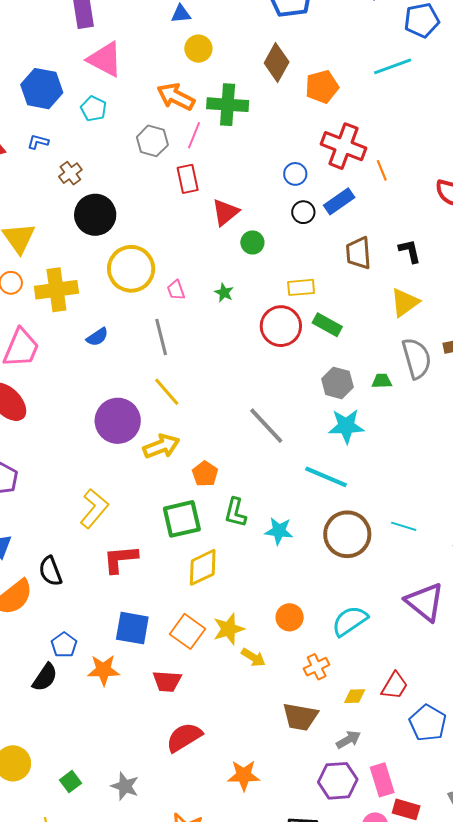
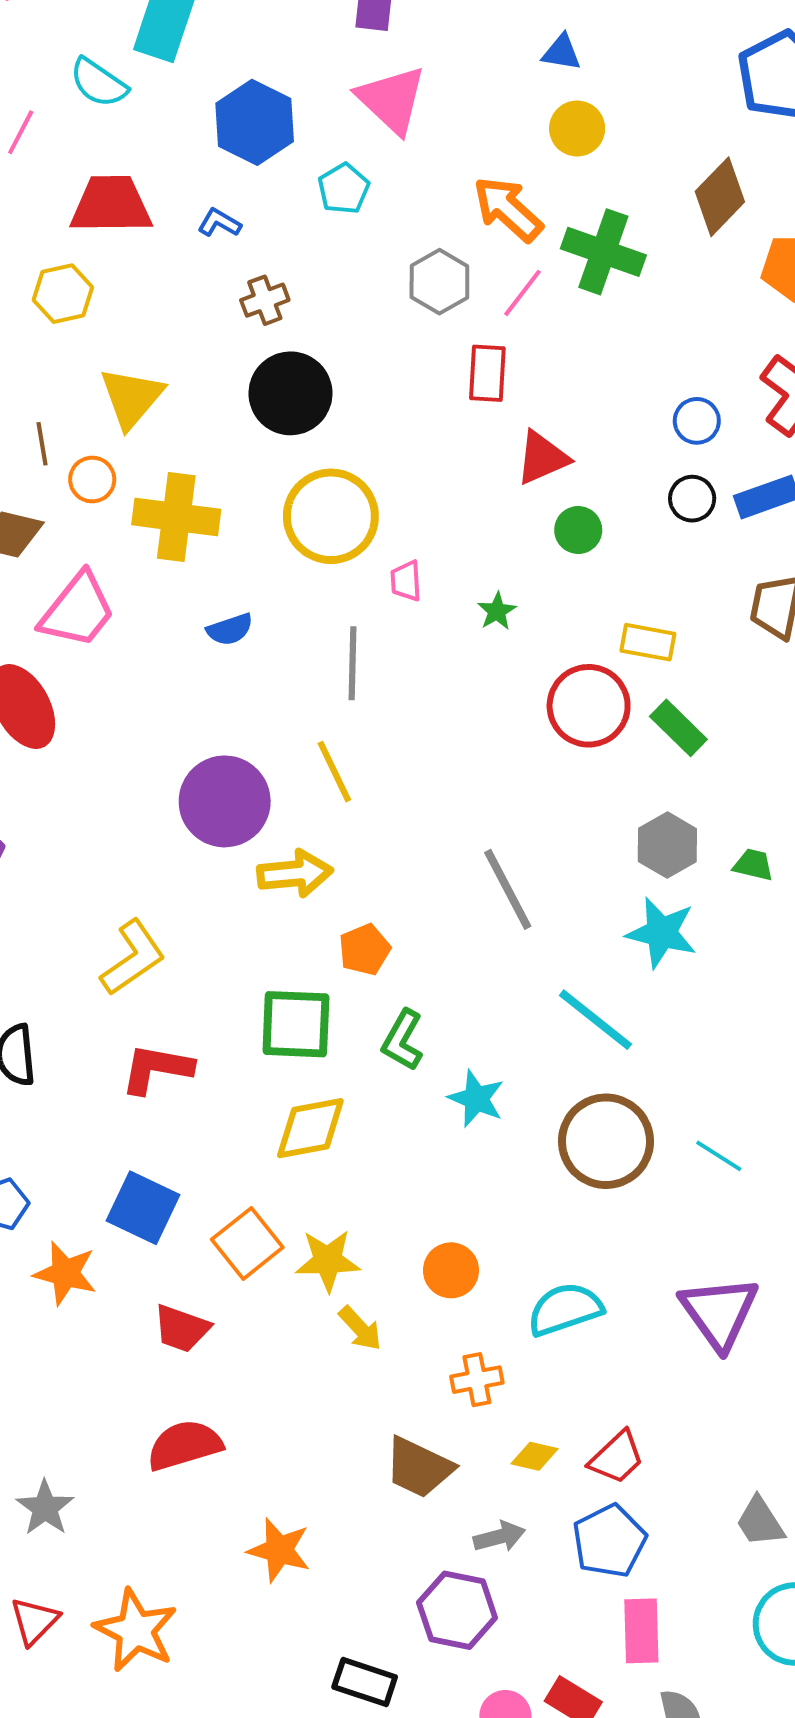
blue pentagon: (428, 723) -> (609, 1541), moved
pink rectangle: (382, 780) -> (641, 1631), moved

